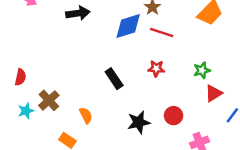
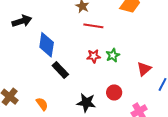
blue diamond: (128, 26) -> (47, 45), moved, turned -55
green star: (202, 70) -> (113, 55), moved
black star: (139, 122) -> (86, 103), turned 30

